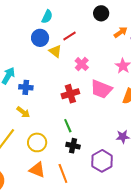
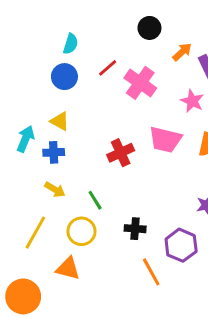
yellow triangle: (55, 51) -> (60, 121), moved
pink cross: (82, 64) -> (140, 83), moved, size x1.5
green line: (68, 126) -> (95, 200), moved
orange triangle: (37, 170) -> (68, 268), moved
orange line: (63, 173) -> (151, 272), moved

